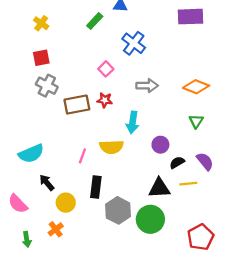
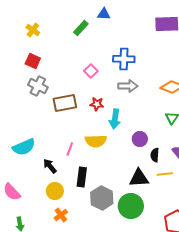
blue cross: (134, 43) -> (124, 59), moved, turned -35
red square: (41, 58) -> (33, 61), turned 35
red star: (105, 100) -> (97, 104), moved
black semicircle: (177, 162) -> (155, 155), turned -56
black arrow: (47, 183) -> (50, 166), moved
orange cross: (56, 229) -> (61, 215), moved

